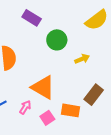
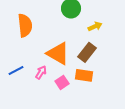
brown rectangle: (94, 95) -> (87, 52), moved

